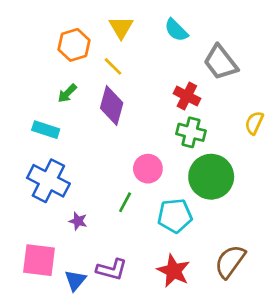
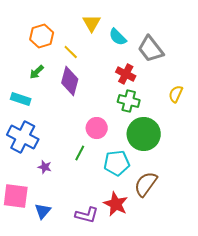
yellow triangle: (121, 27) -> (92, 23), moved
cyan semicircle: (176, 30) -> (118, 37), moved
brown semicircle: (230, 261) -> (146, 184), moved
purple L-shape: (112, 270) -> (87, 215), moved

